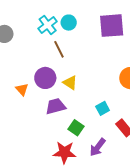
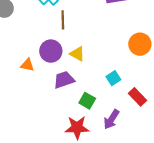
brown line: (59, 49) -> (63, 20), turned 30
orange triangle: (22, 89) -> (27, 65), turned -32

